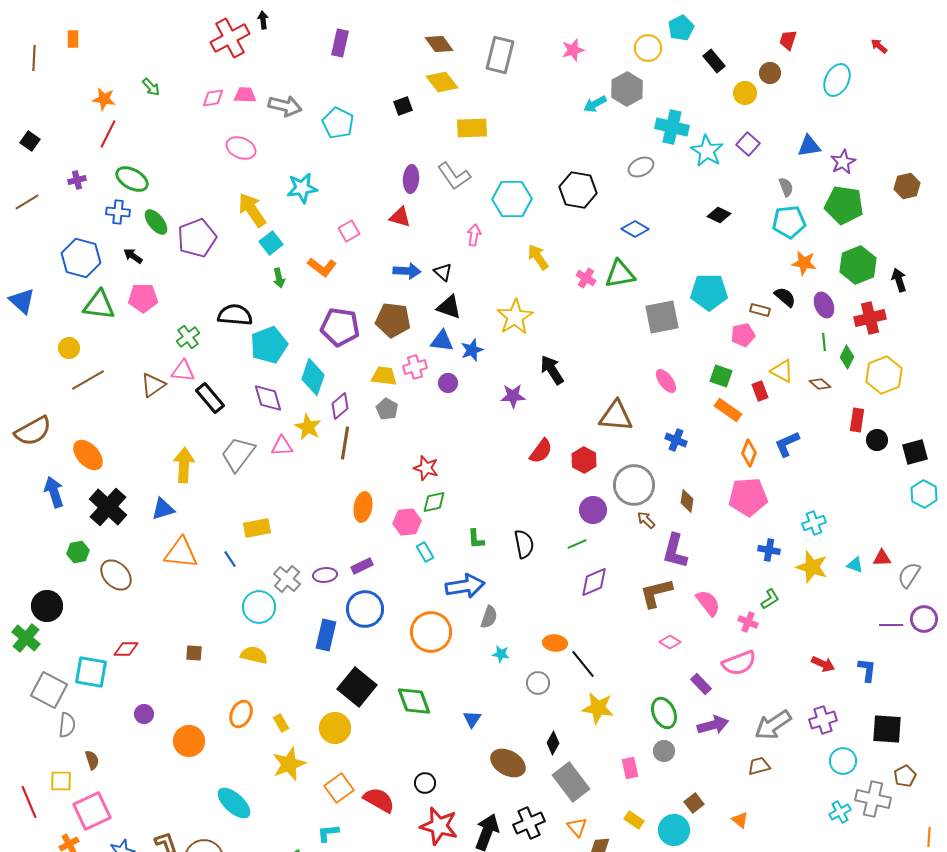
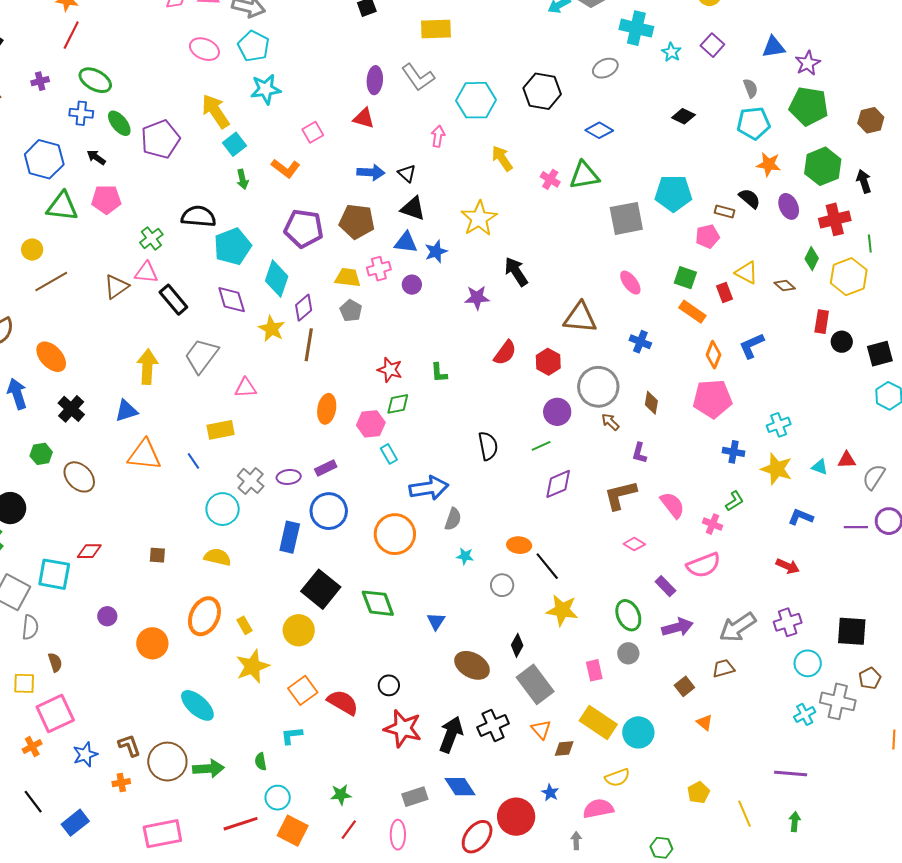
cyan pentagon: (338, 123) -> (254, 46), moved
cyan star: (707, 151) -> (671, 52), size x0.6
brown hexagon: (907, 186) -> (871, 120), moved
green line: (824, 342) -> (870, 243), moved
pink triangle: (282, 446) -> (246, 388), moved
black cross: (108, 507) -> (71, 409), size x0.7
green L-shape: (476, 539) -> (439, 373), moved
purple L-shape: (675, 551) -> (639, 453), size x0.6
blue L-shape: (867, 670) -> (801, 517), moved, turned -75
orange ellipse: (241, 714) -> (204, 616), size x1.4
brown square: (694, 803) -> (684, 686), moved
yellow rectangle: (634, 820) -> (598, 722), size x1.8

